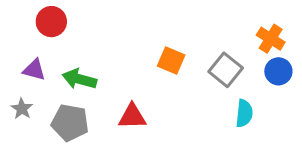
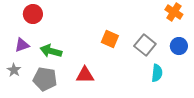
orange cross: (271, 39) -> (174, 12), moved
purple triangle: (34, 70) -> (22, 45), turned -35

